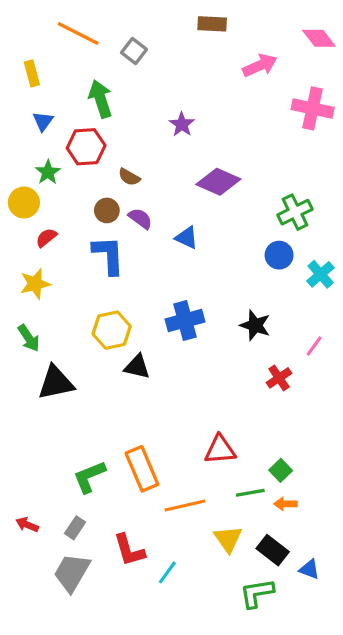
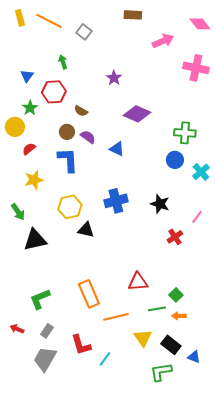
yellow rectangle: (32, 73) -> (20, 18), moved
green arrow: (100, 99) -> (63, 62), size x0.6
green cross: (295, 212) -> (185, 133), turned 30
yellow star: (35, 284) -> (34, 180), moved
green L-shape: (89, 477) -> (40, 299), moved

